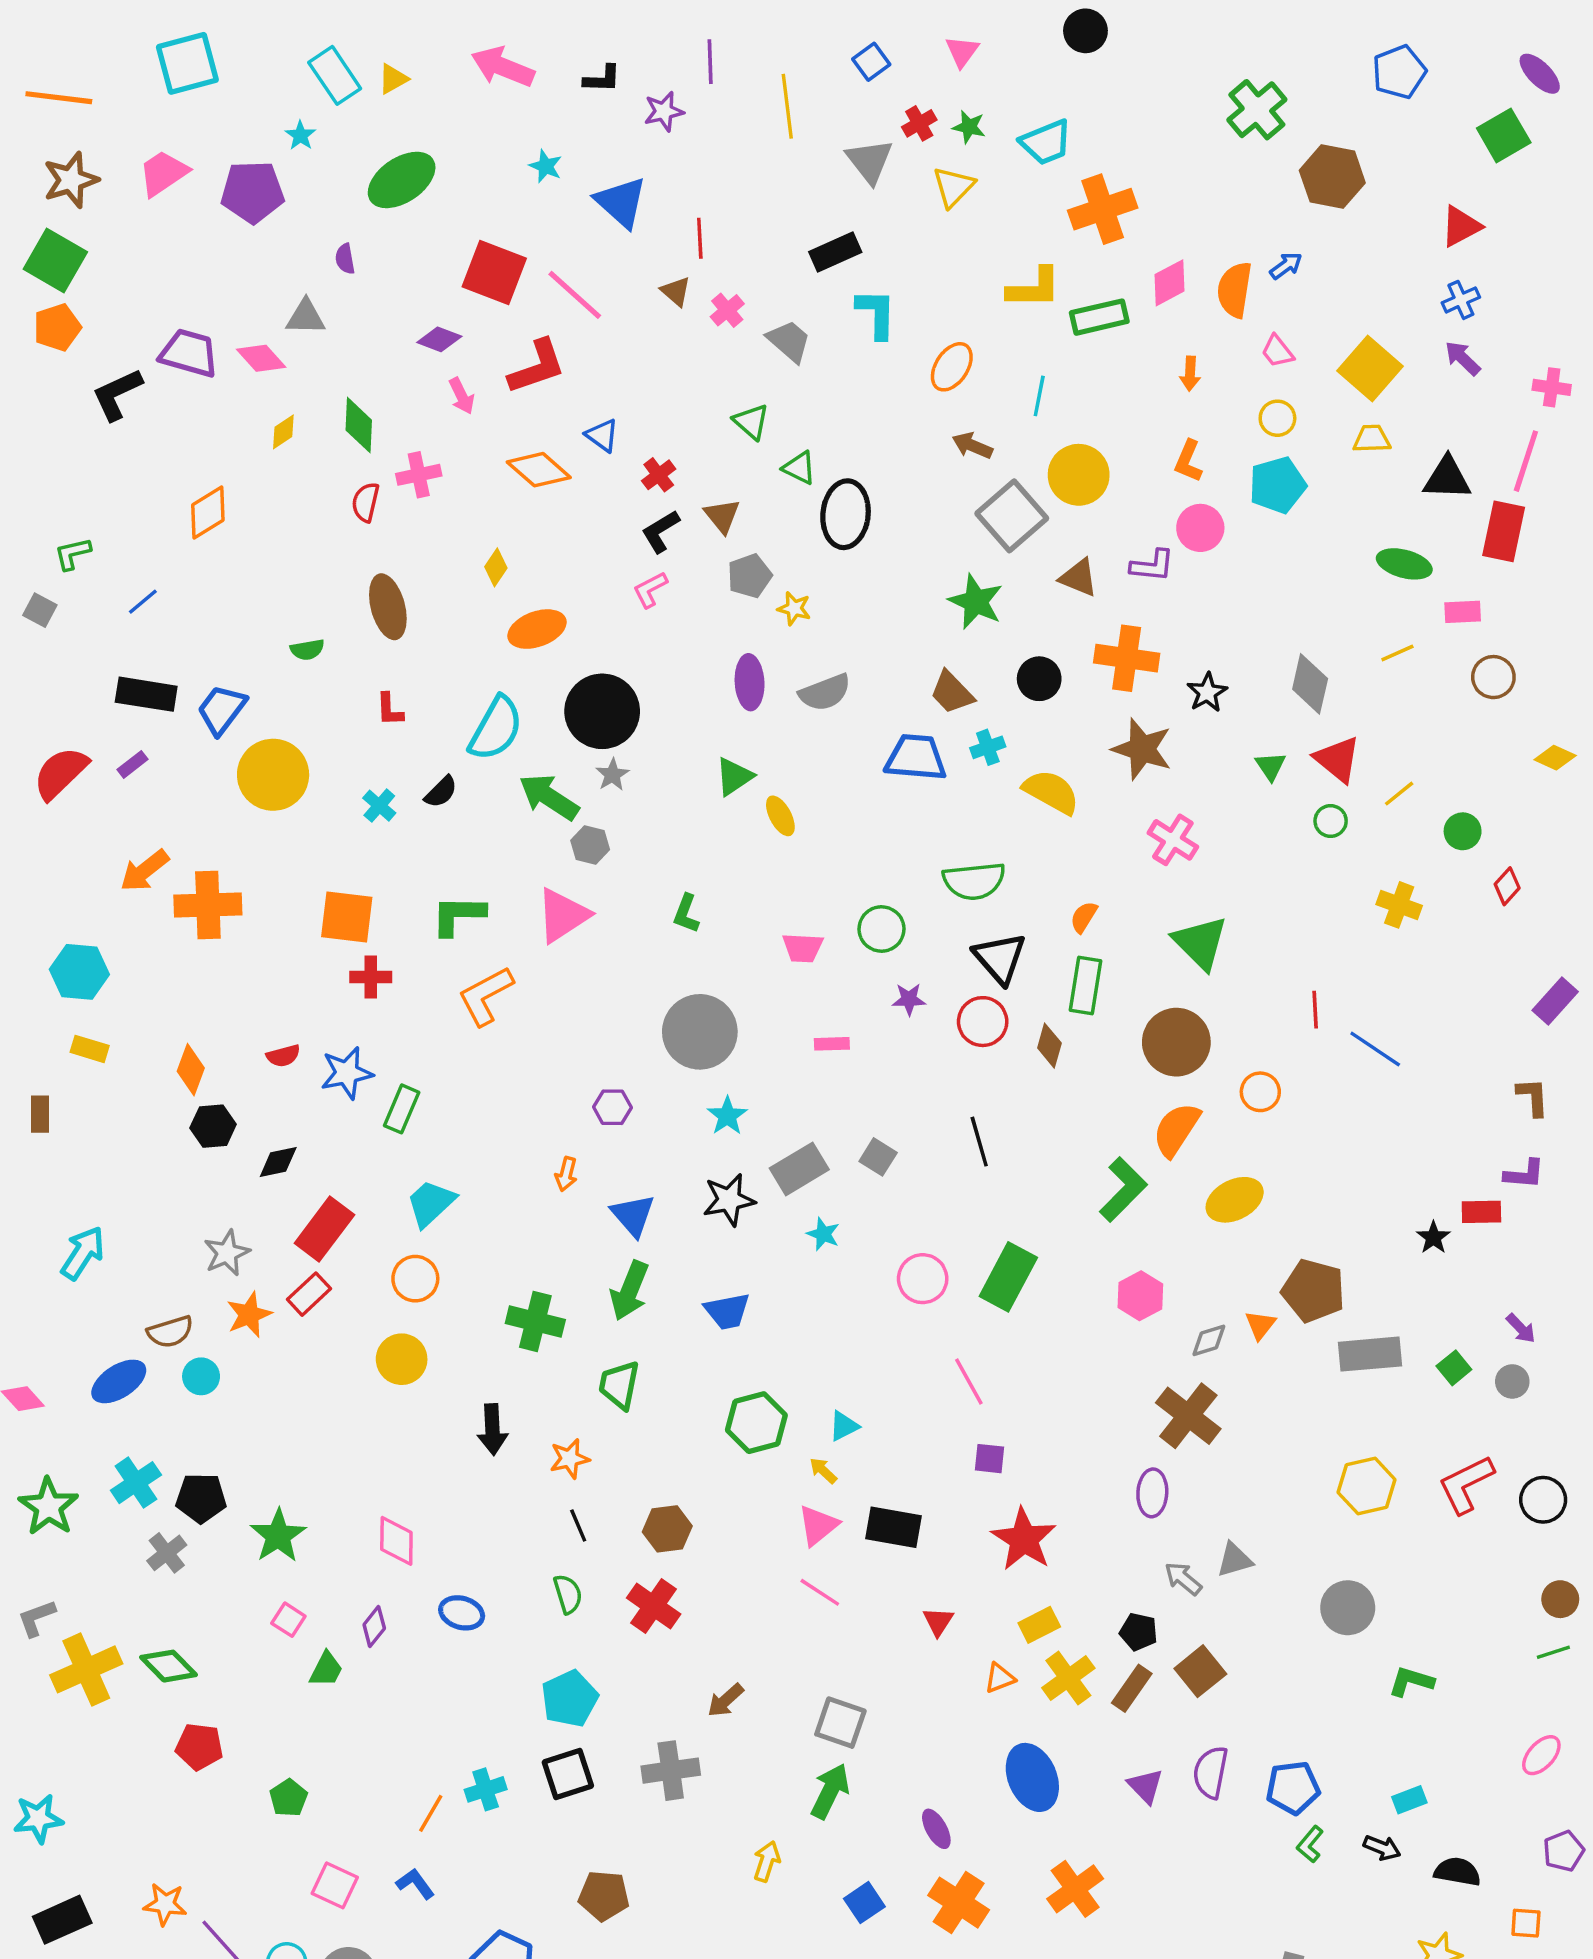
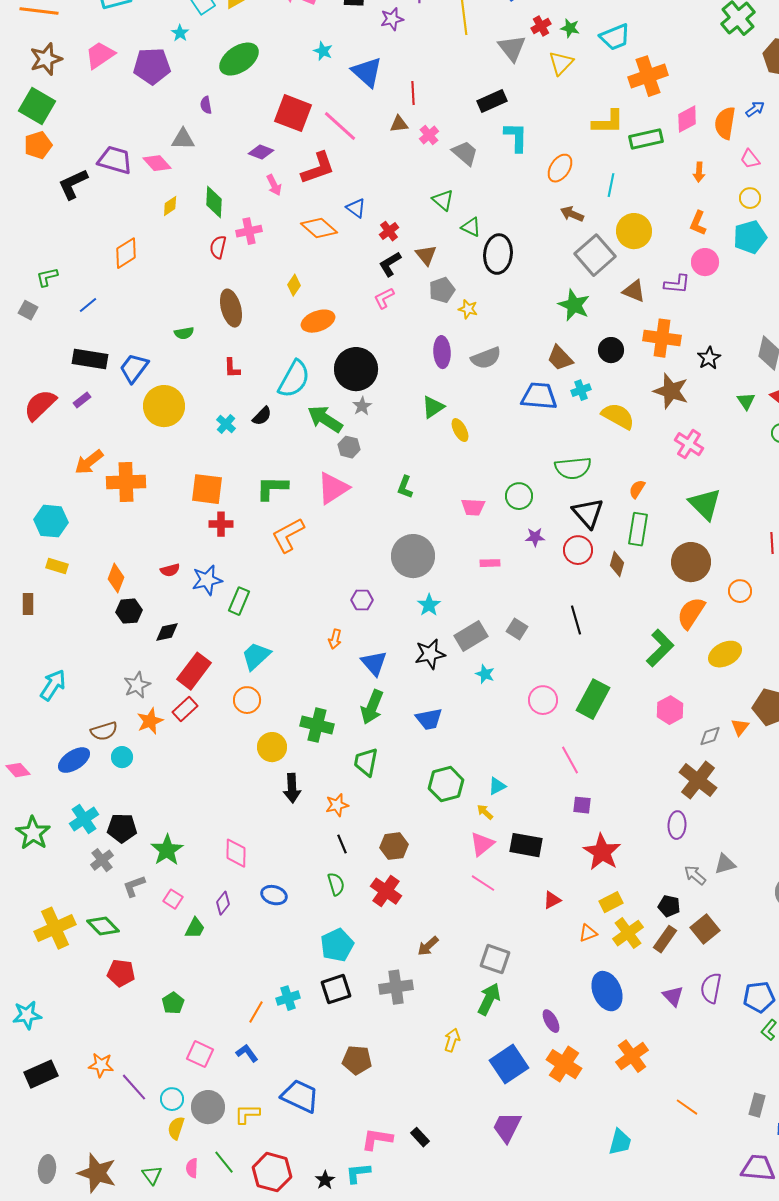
brown triangle: (676, 291) -> (399, 124), turned -48
yellow circle: (402, 1359) -> (272, 747), moved
gray L-shape: (37, 1618) -> (134, 886), moved
red triangle: (938, 1621) -> (552, 900), turned 30
blue square: (864, 1903) -> (509, 1064), size x1.6

